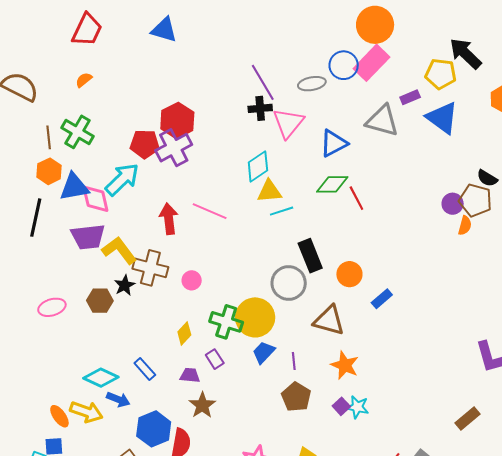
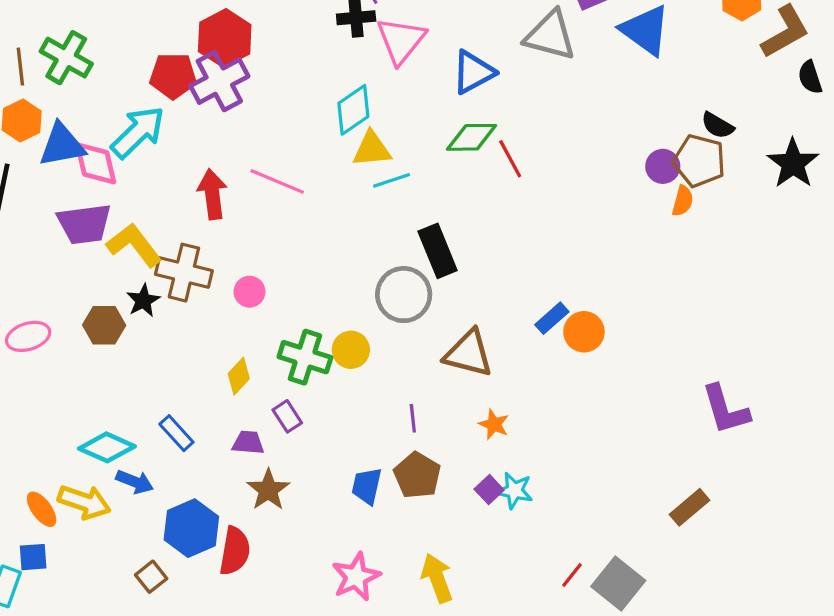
orange circle: (349, 274) -> (584, 332), moved
yellow circle: (255, 317) -> (351, 350), size x0.6
blue trapezoid: (264, 352) -> (367, 486), moved, turned -30
orange star: (345, 365) -> (494, 424), size x0.7

